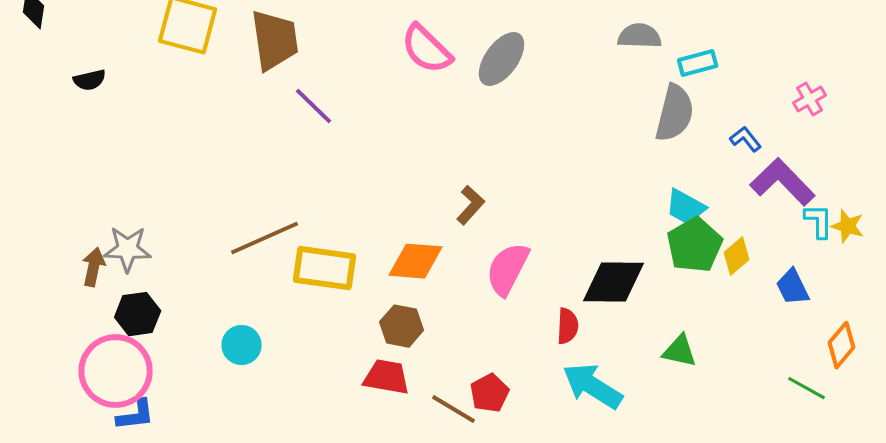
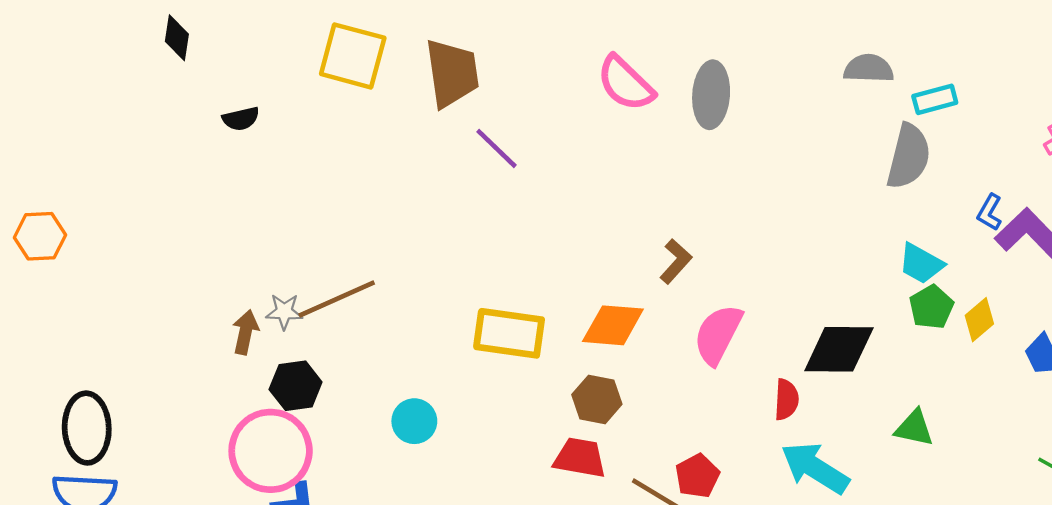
gray ellipse: (502, 59) -> (711, 95), turned -32
blue L-shape: (746, 139) -> (990, 212), moved, turned -112
brown line: (265, 238) -> (337, 299), moved
green pentagon: (695, 245) -> (931, 307), size x0.7
gray star: (128, 249) -> (284, 312), size x0.7

